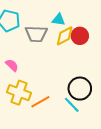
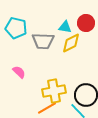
red circle: (80, 36) -> (86, 23), moved
yellow cross: (19, 93) -> (54, 91), moved, turned -30

